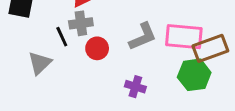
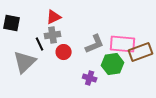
gray triangle: (40, 63) -> (25, 62), size x1.4
green hexagon: (194, 75) -> (113, 64), moved

